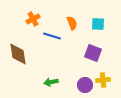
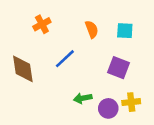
blue line: (52, 36) -> (65, 59), moved, turned -60
green arrow: (51, 82) -> (83, 98), moved

